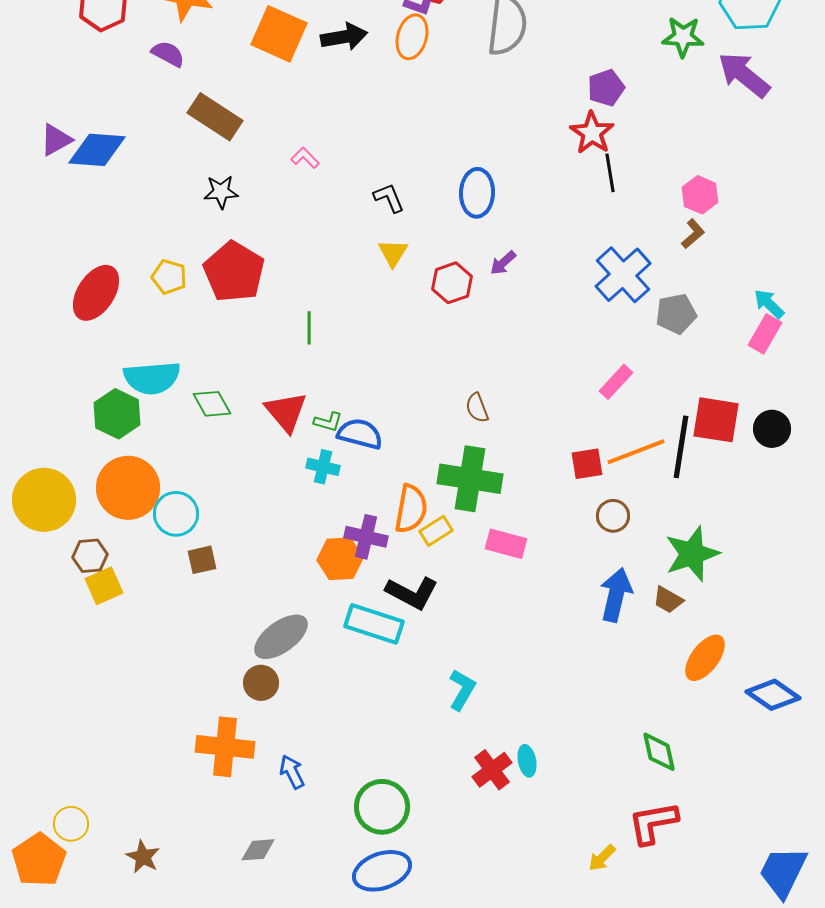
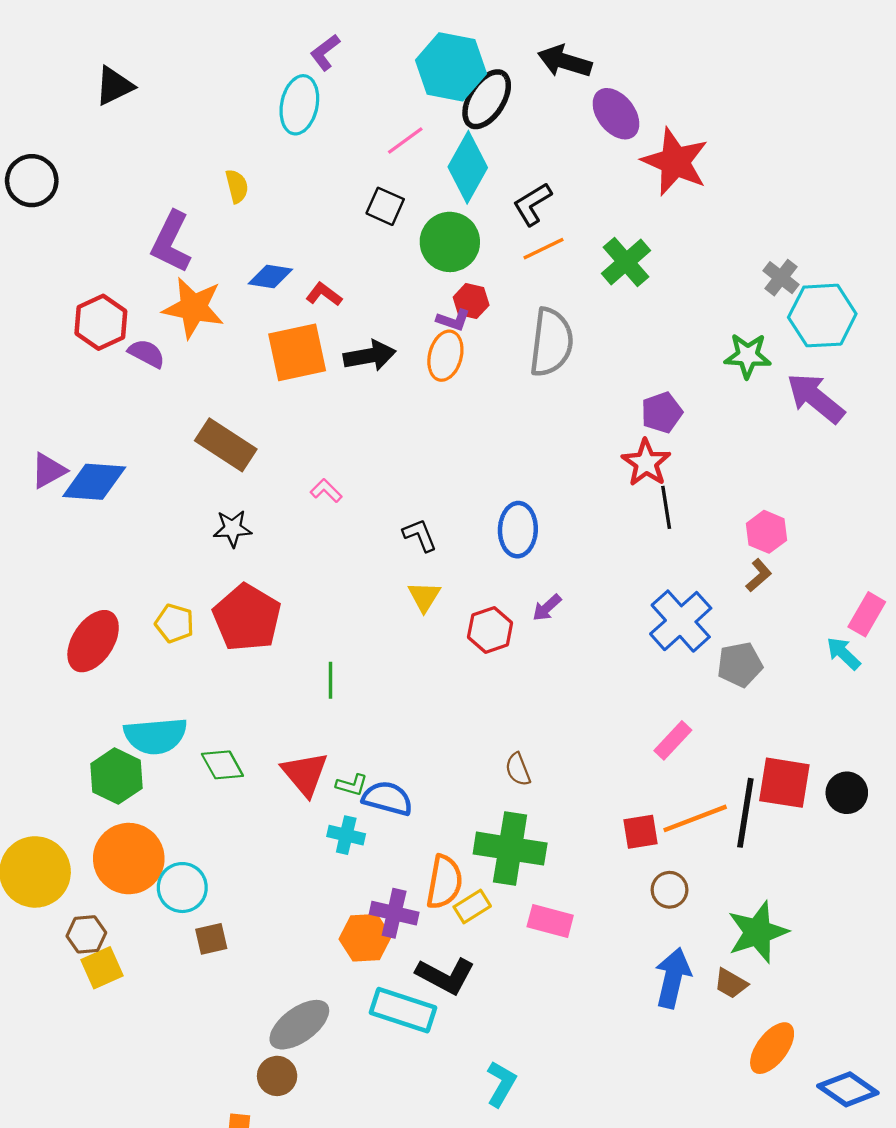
orange square: (279, 34) -> (297, 352), turned -36
purple semicircle: (168, 54) -> (147, 353), moved
pink rectangle: (765, 334) -> (867, 614), moved

